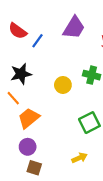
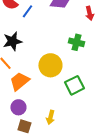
yellow circle: (63, 85) -> (50, 65), moved, size x1.5
yellow arrow: (79, 158) -> (50, 117), moved, turned 128

